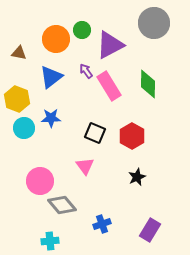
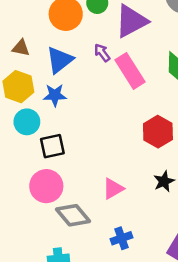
brown triangle: (19, 53) -> (21, 48), moved
blue star: (51, 118) -> (55, 95), moved
black square: (95, 133) -> (52, 146), moved, turned -35
pink triangle: (85, 166) -> (113, 189), moved, turned 36

